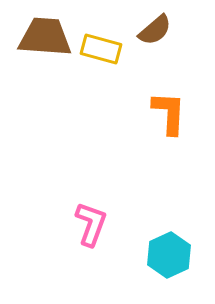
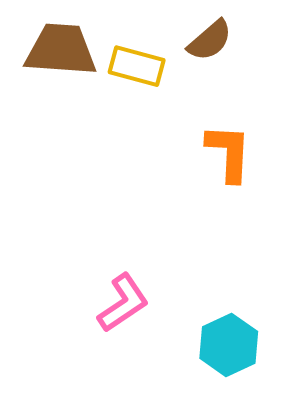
pink L-shape: (91, 224) -> (123, 303), turned 36

